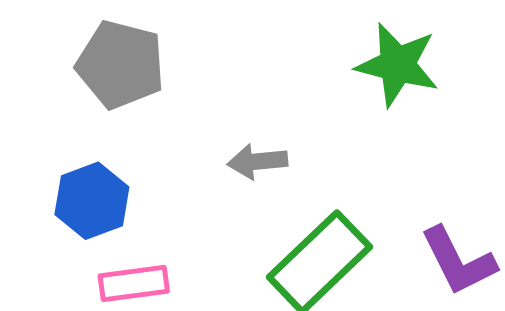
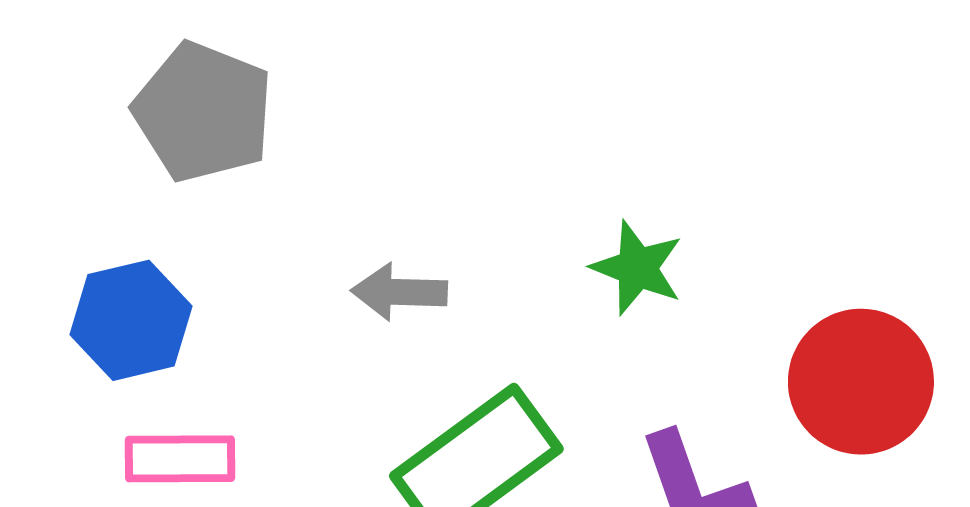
green star: (397, 65) -> (637, 268), moved, size x0.7

